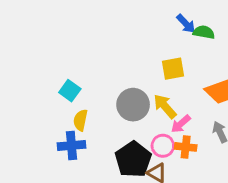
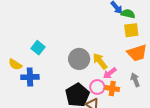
yellow square: (173, 69) -> (131, 30), moved
yellow semicircle: (80, 120) -> (15, 64), moved, turned -72
blue cross: (72, 146) -> (30, 77), moved

